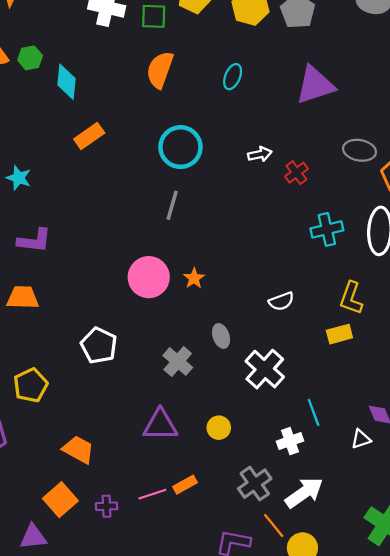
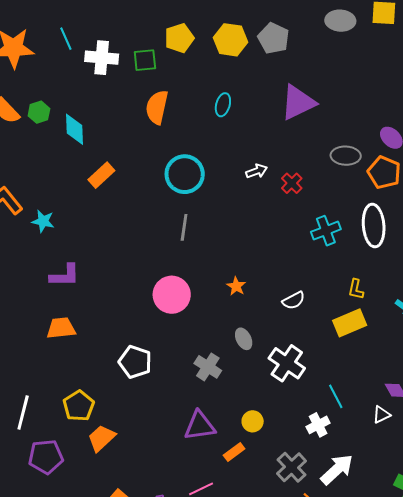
orange star: (194, 278) -> (236, 286), moved
yellow L-shape: (351, 298) -> (356, 289), size x0.7
yellow rectangle: (339, 334) -> (350, 323), size x1.4
orange trapezoid: (78, 450) -> (101, 438), moved, turned -64
orange rectangle: (185, 485) -> (234, 452), moved

